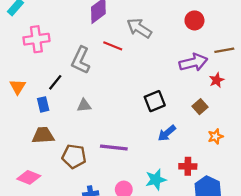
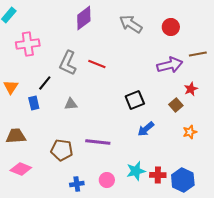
gray arrow: (139, 28) -> (131, 24), moved
red line: (113, 46) -> (97, 64), moved
red star: (217, 80) -> (191, 89), moved
brown trapezoid: (43, 135) -> (16, 136), moved
red cross: (188, 166) -> (158, 175), moved

